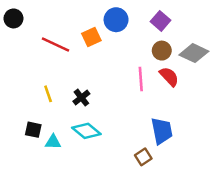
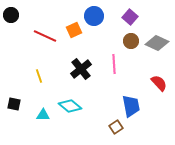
red semicircle: (169, 77) -> (159, 83), moved
black cross: (81, 98) -> (81, 69), moved, size x1.5
black square: (33, 130) -> (14, 104), moved

